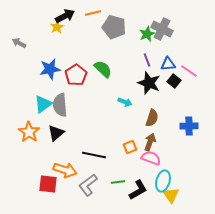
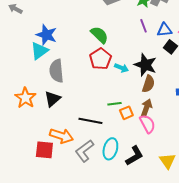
blue star: (50, 69) -> (46, 35), turned 30
red pentagon: (76, 75) -> (100, 59), moved
black star: (149, 83) -> (145, 65), moved
cyan triangle: (43, 104) -> (39, 51), moved
pink semicircle: (151, 158) -> (147, 124), turned 42
cyan ellipse: (163, 181) -> (110, 149), moved
green line: (118, 182) -> (114, 104), moved

